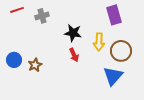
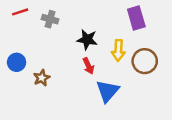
gray cross: (42, 16) -> (50, 19), turned 32
blue circle: (14, 60) -> (17, 62), moved
blue triangle: (113, 76) -> (108, 91), moved

